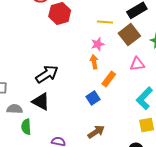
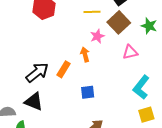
pink star: (98, 44) -> (97, 36), moved
orange rectangle: (109, 79) -> (63, 69), moved
blue square: (93, 98) -> (88, 92), turned 32

